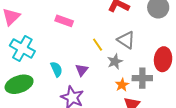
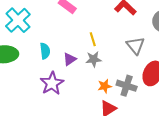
gray triangle: (126, 40) -> (136, 46), moved
gray star: (115, 62) -> (94, 59), moved

